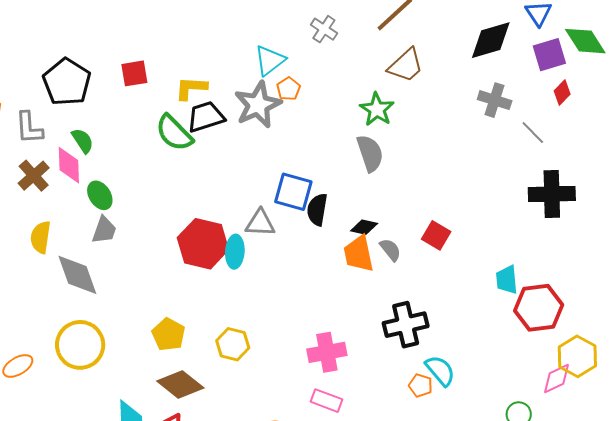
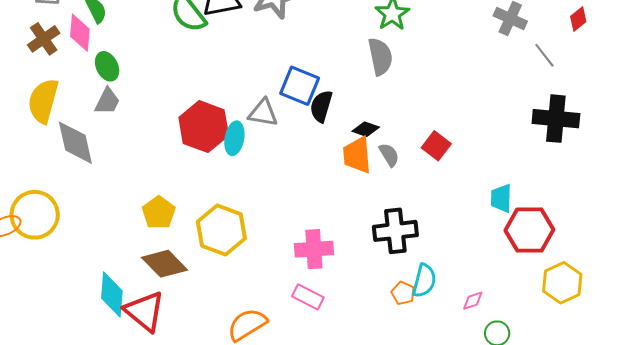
yellow semicircle: (41, 237) -> (43, 101), size x1.4
yellow hexagon: (233, 344) -> (221, 230), size x1.5
yellow circle: (80, 345) -> (35, 215), moved
cyan semicircle: (440, 371) -> (424, 281), turned 48
pink diamond: (556, 378) -> (473, 301), moved, size x0.7

